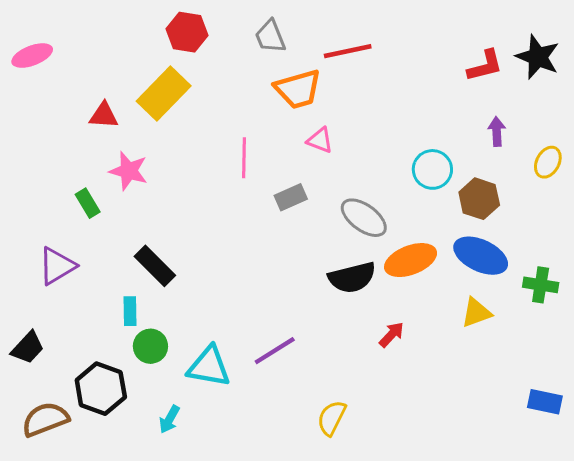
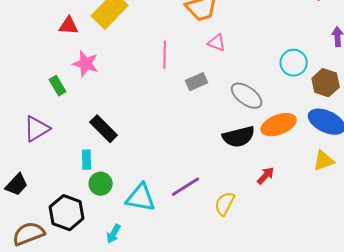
yellow semicircle: (332, 418) -> (225, 204), moved

